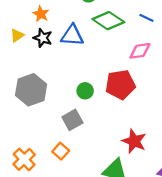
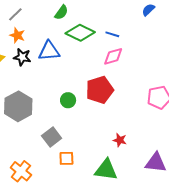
blue line: (146, 18) -> (112, 34), moved
gray square: (72, 120) -> (52, 137), moved
red star: (134, 141) -> (120, 140), size x0.6
orange square: (61, 151) -> (66, 158), moved, turned -35

